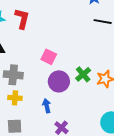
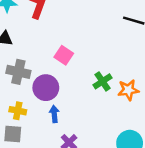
purple circle: (59, 81) -> (46, 88), moved
yellow cross: (15, 98) -> (18, 111), moved

